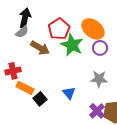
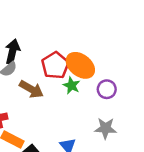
orange ellipse: (93, 29) -> (80, 65), moved
green star: (72, 45) -> (72, 85), size x0.6

